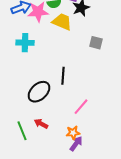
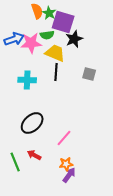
cyan cross: (25, 43) -> (27, 80), moved
black line: (63, 76) -> (56, 72), moved
pink line: (81, 107) -> (64, 138), moved

